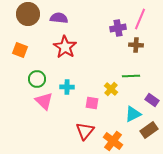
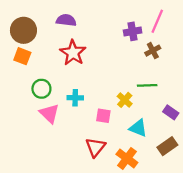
brown circle: (28, 14) -> (23, 30), moved
brown cross: (136, 45) -> (153, 51), turned -32
cyan triangle: (133, 114) -> (138, 128), moved, turned 48

